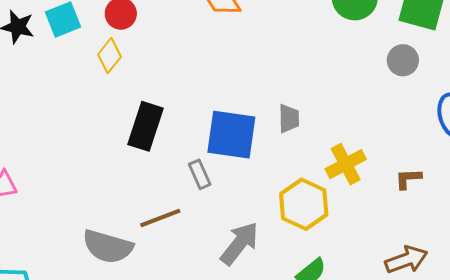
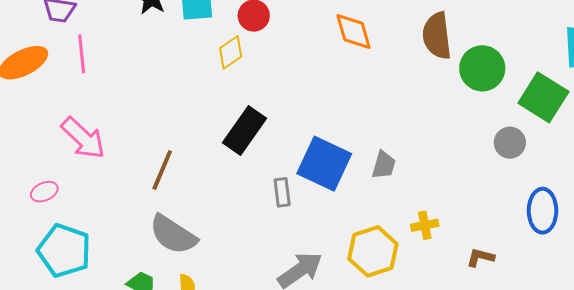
yellow cross: (346, 164) -> (425, 225), size x0.7
brown line: (160, 218) -> (162, 170), moved, turned -63

